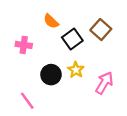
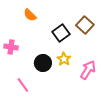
orange semicircle: (51, 21) -> (30, 15), moved
pink cross: (24, 45) -> (11, 47), moved

